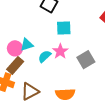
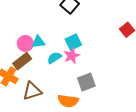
cyan square: (64, 28) -> (73, 42), moved, turned -35
gray square: (86, 60) -> (86, 82), moved

